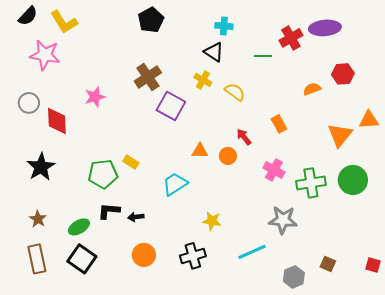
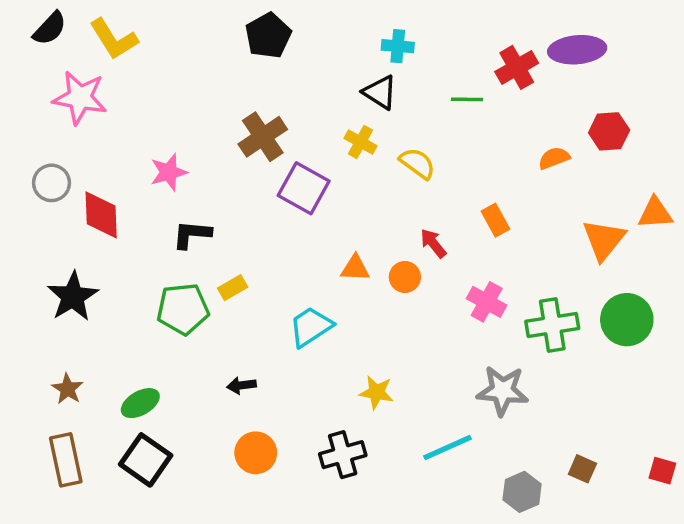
yellow rectangle: (131, 162) -> (233, 288), turned -63
black L-shape: (109, 211) -> (192, 234), moved

